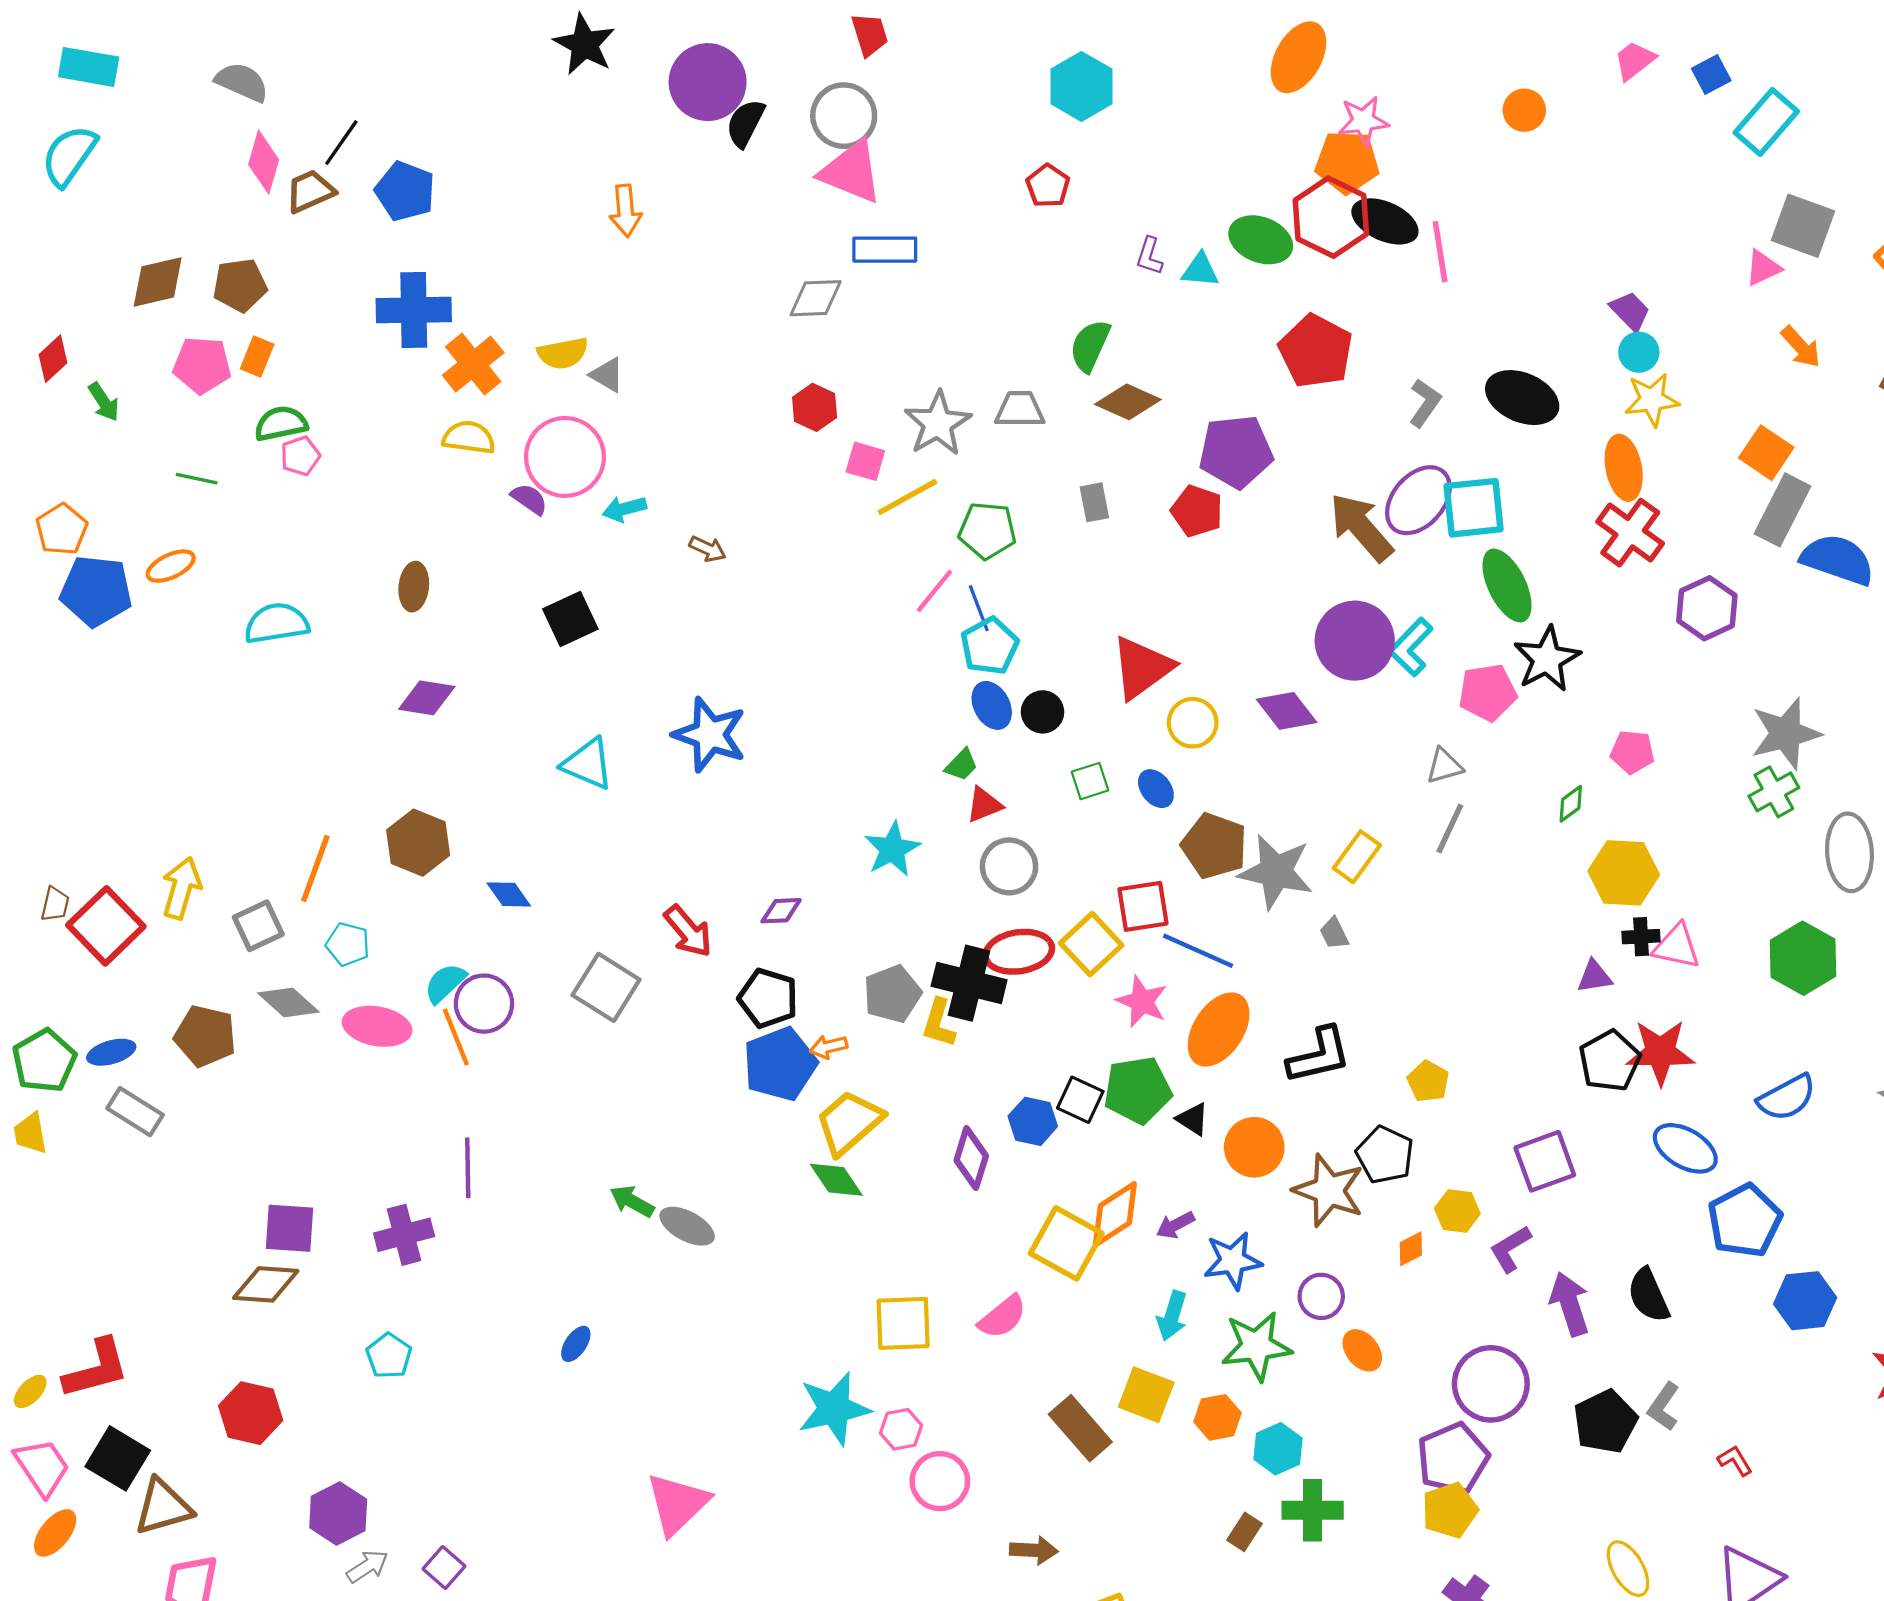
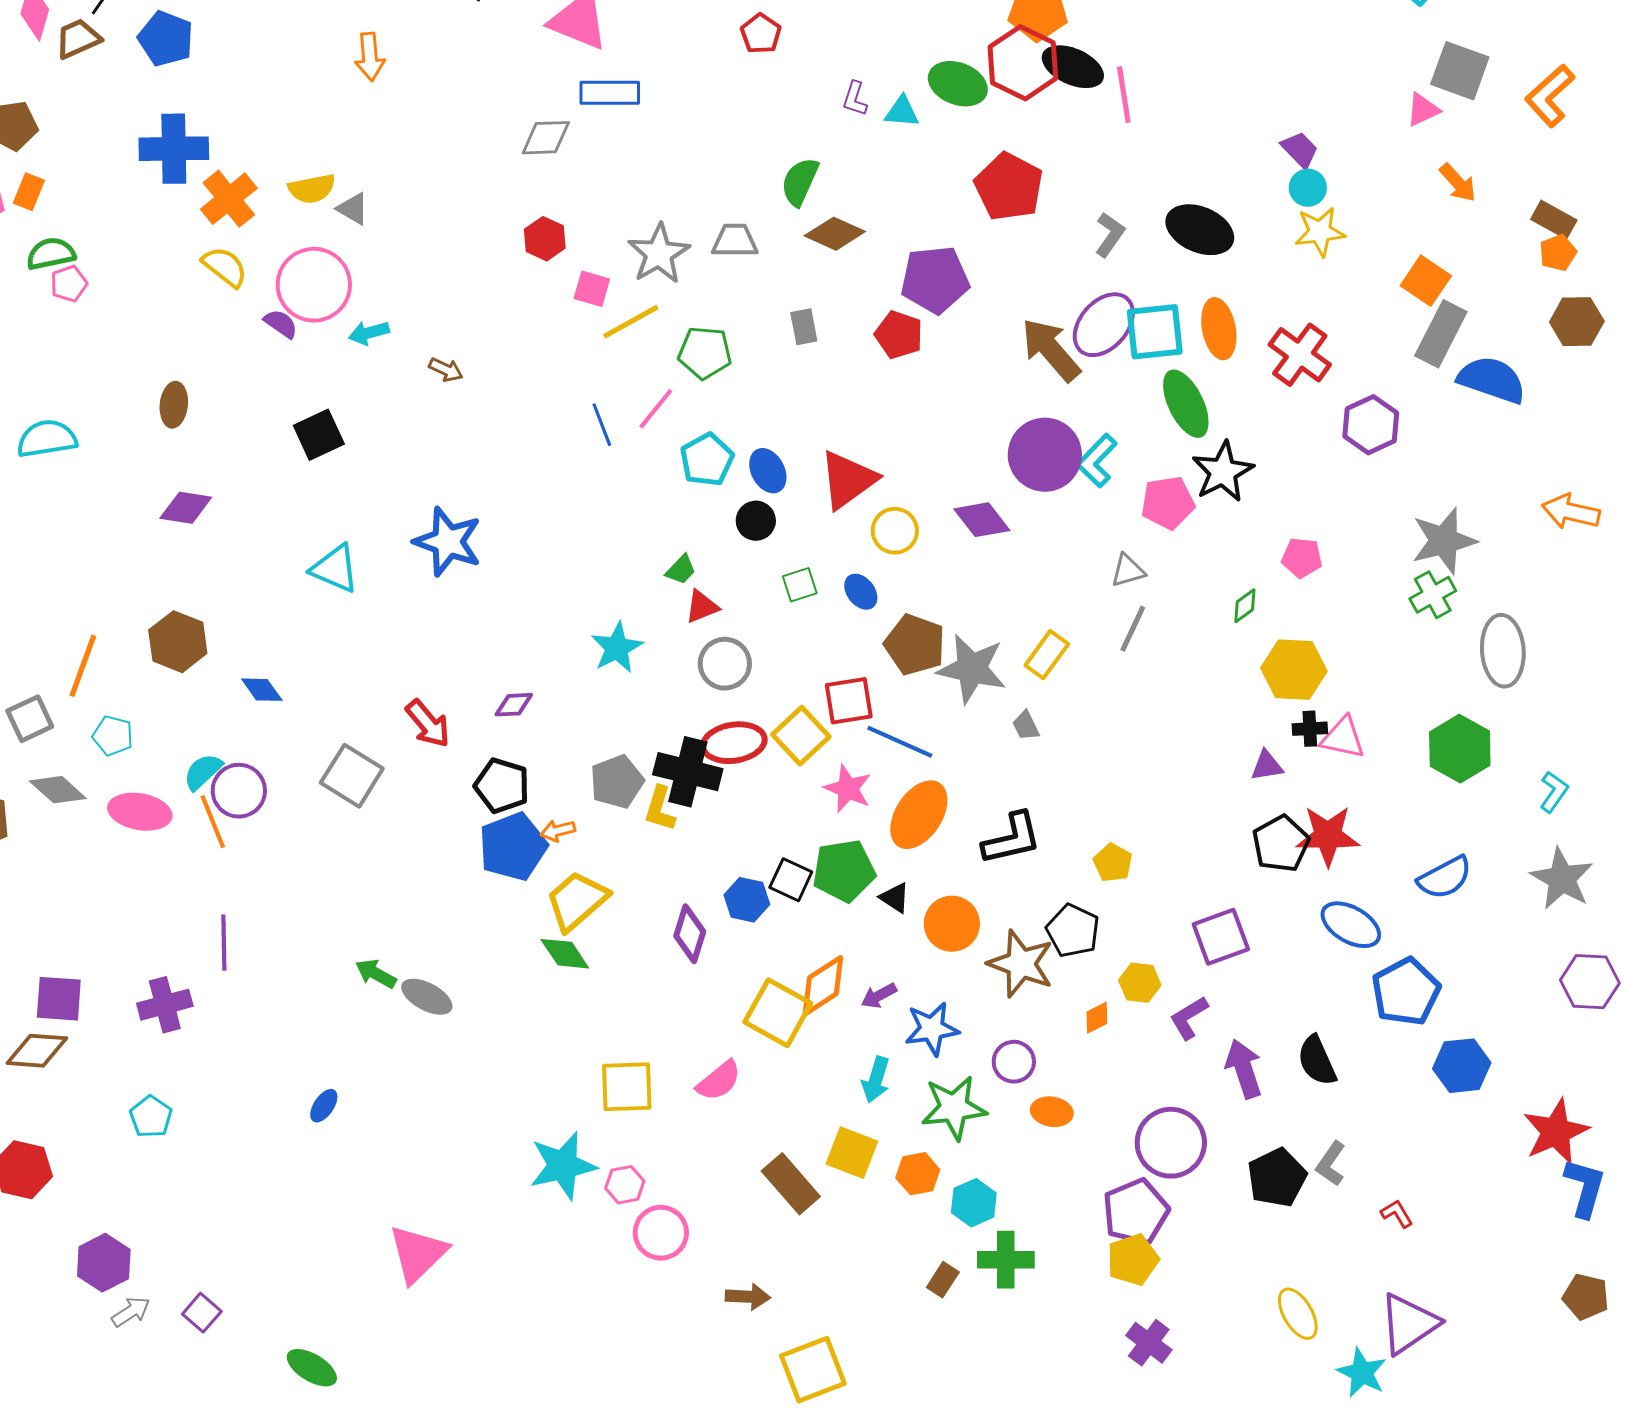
yellow semicircle: (469, 438) -> (225, 267), turned 30
orange ellipse: (1624, 468) -> (1219, 329), moved
blue line: (979, 608) -> (602, 425), moved
blue ellipse: (992, 705) -> (768, 471), moved
orange ellipse: (1362, 1350) -> (1052, 1112), turned -42

